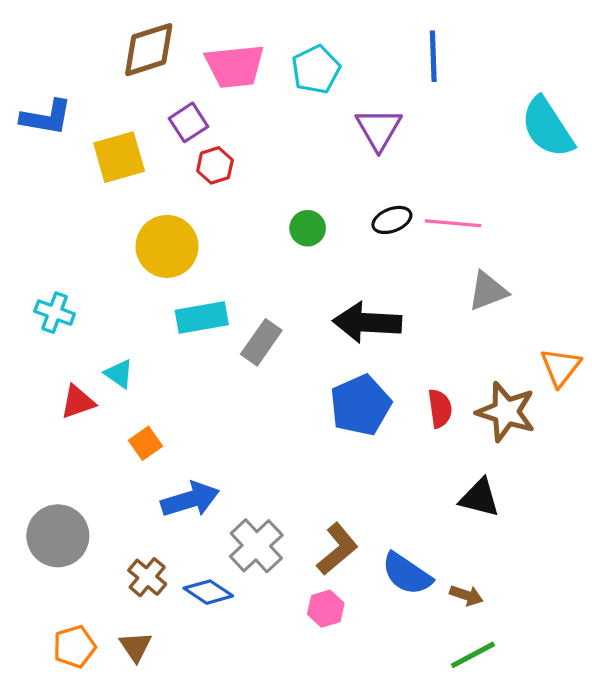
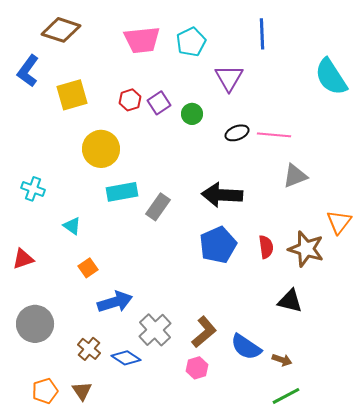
brown diamond: (149, 50) -> (61, 30), moved, turned 36
blue L-shape: (46, 117) -> (28, 71), turned 116
purple square: (189, 122) -> (159, 103), moved
green circle: (308, 228) -> (192, 114), moved
red triangle: (78, 402) -> (23, 259), moved

